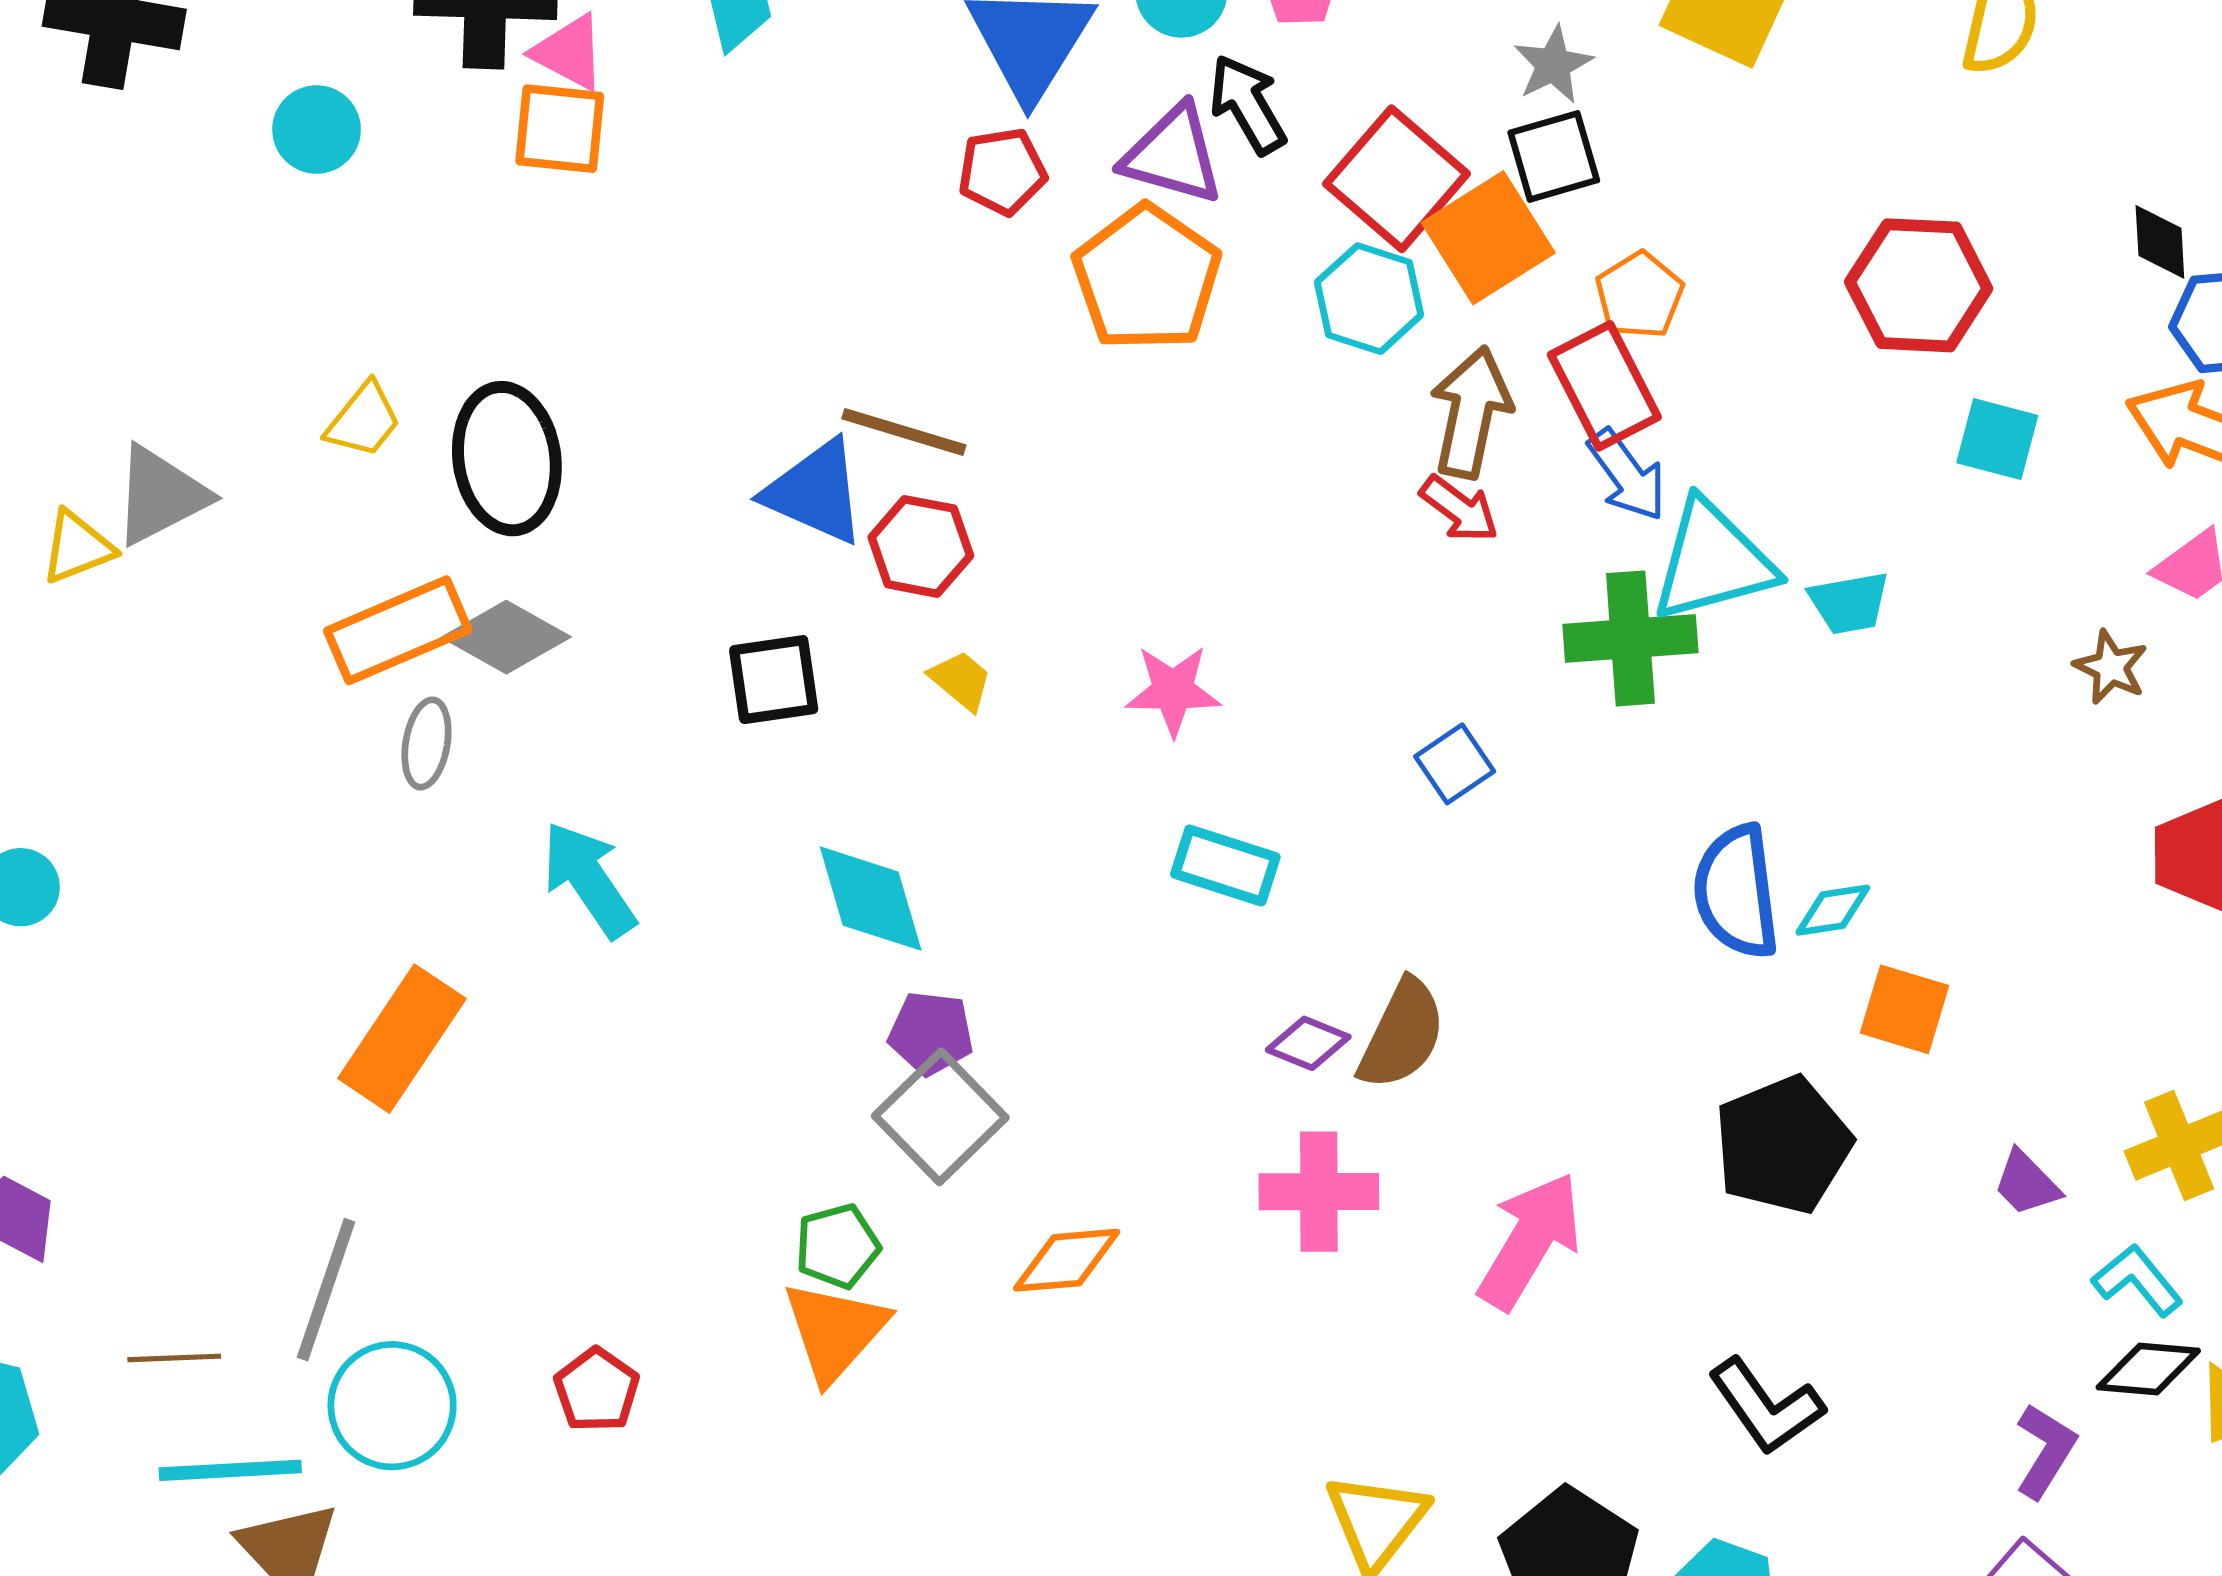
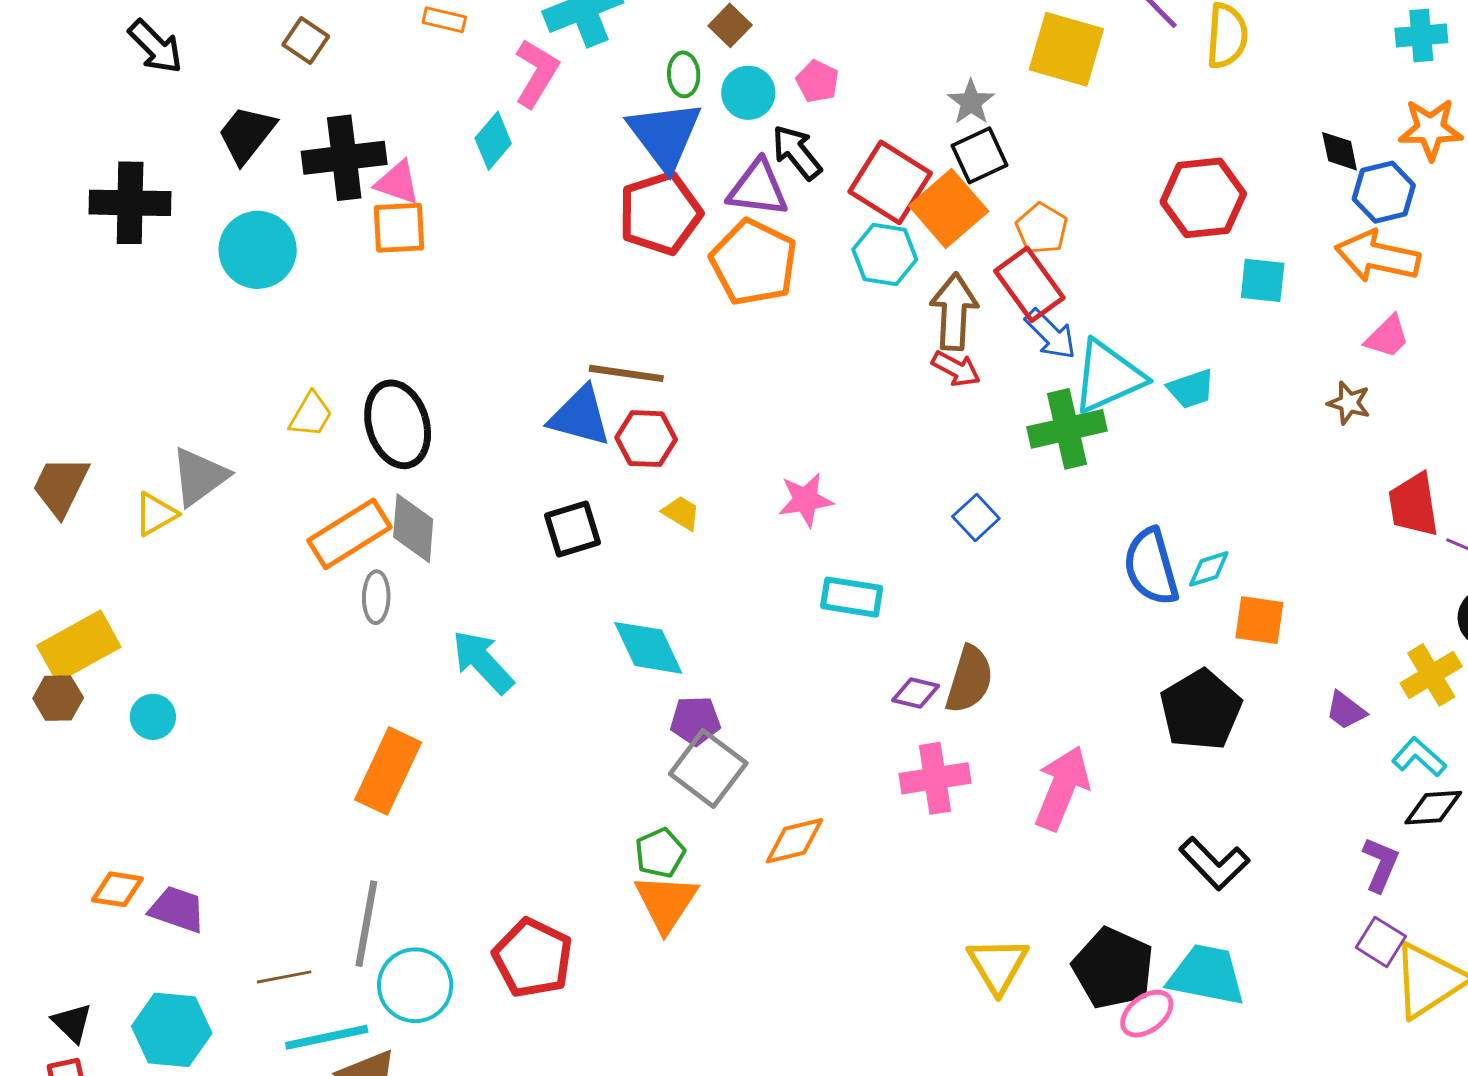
cyan circle: (317, 129) -> (258, 250), size x1.5
red pentagon: (1002, 171) -> (660, 213), size x1.6
gray diamond: (506, 637) -> (413, 528), turned 74
red pentagon: (597, 1390) -> (533, 958), size x1.6

